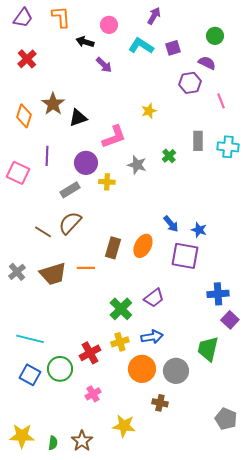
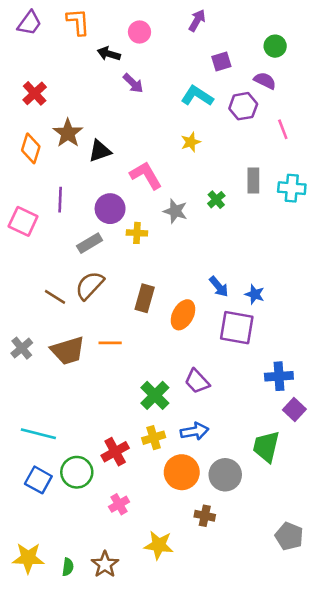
cyan L-shape: (141, 46) -> (197, 96), moved
red cross: (27, 59) -> (35, 93), moved
pink L-shape: (114, 137) -> (146, 175), turned -100
brown rectangle: (113, 248) -> (145, 298), moved
purple trapezoid: (154, 298) -> (197, 381), turned 85

